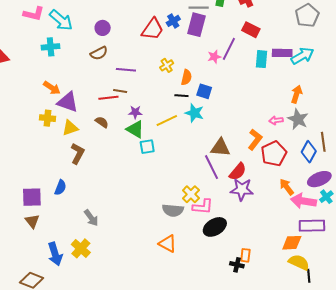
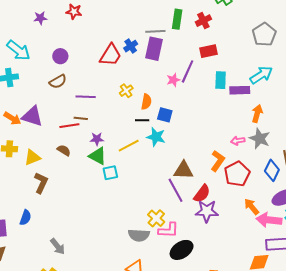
red rectangle: (251, 30) -> (209, 51), turned -36
purple rectangle: (282, 53) -> (240, 90), moved
purple triangle: (68, 102) -> (32, 116), moved

